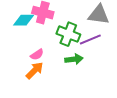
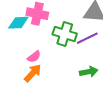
green arrow: (74, 59) -> (89, 72), moved

